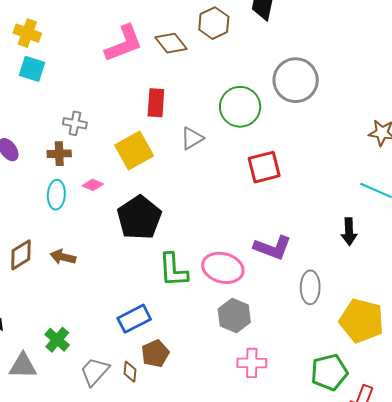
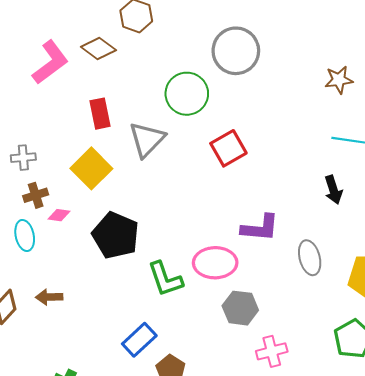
gray triangle: (192, 138) -> (147, 140), size x1.5
brown cross: (59, 154) -> (36, 195), moved

